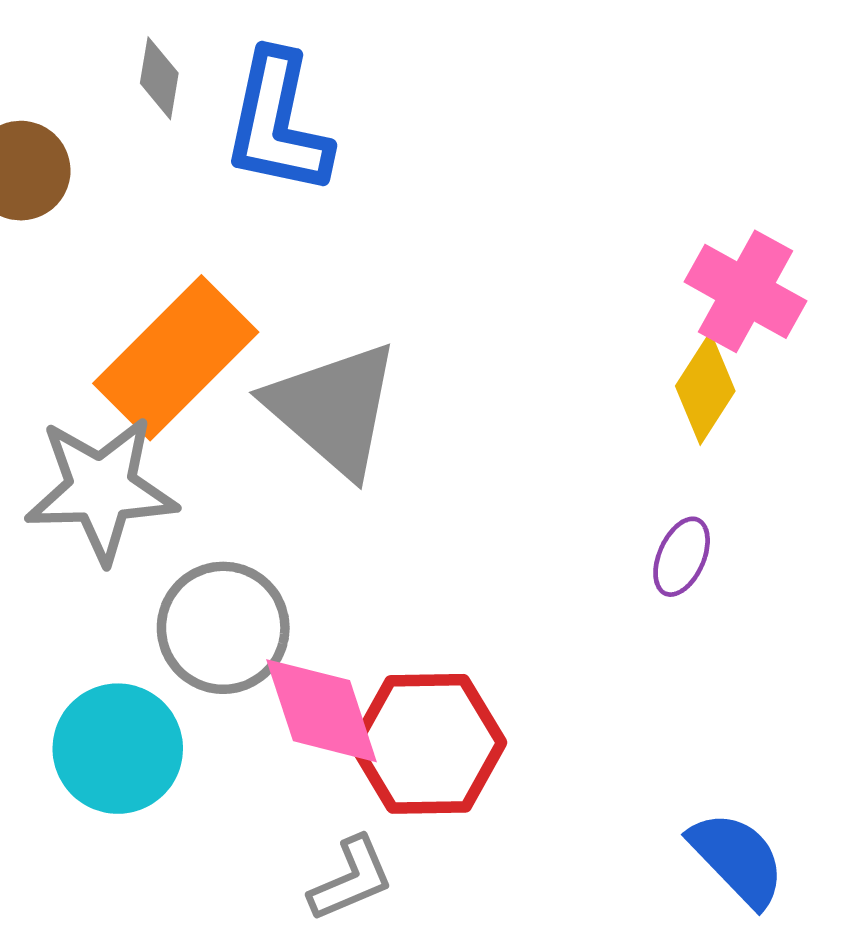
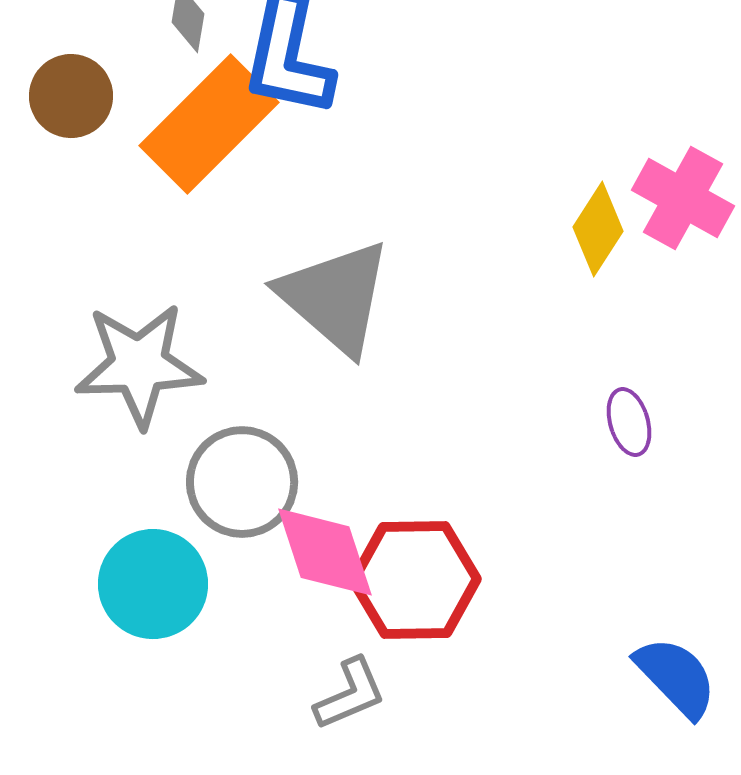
orange rectangle: (176, 358) -> (209, 124), moved
yellow diamond: (705, 389) -> (598, 229), moved
purple ellipse: (682, 557) -> (629, 422), turned -40

